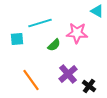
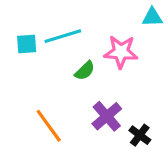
cyan triangle: (97, 11) -> (152, 17), turned -32
cyan square: (17, 39) -> (27, 44), moved

